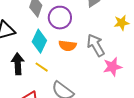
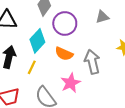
yellow line: (42, 67) -> (32, 67), turned 64
pink star: (112, 67) -> (71, 83), moved, turned -30

